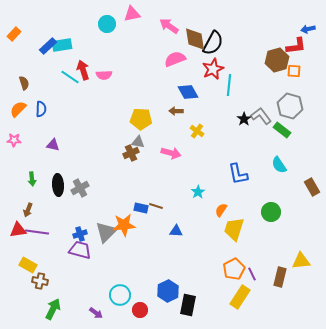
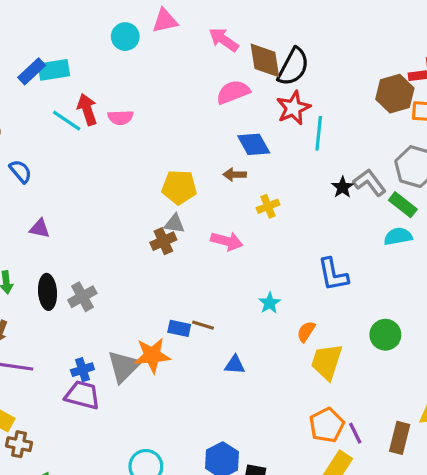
blue semicircle: (41, 109) -> (21, 171), turned -42
yellow cross: (197, 131) -> (268, 206), turned 32
cyan semicircle: (279, 165) -> (398, 236), moved, turned 114

